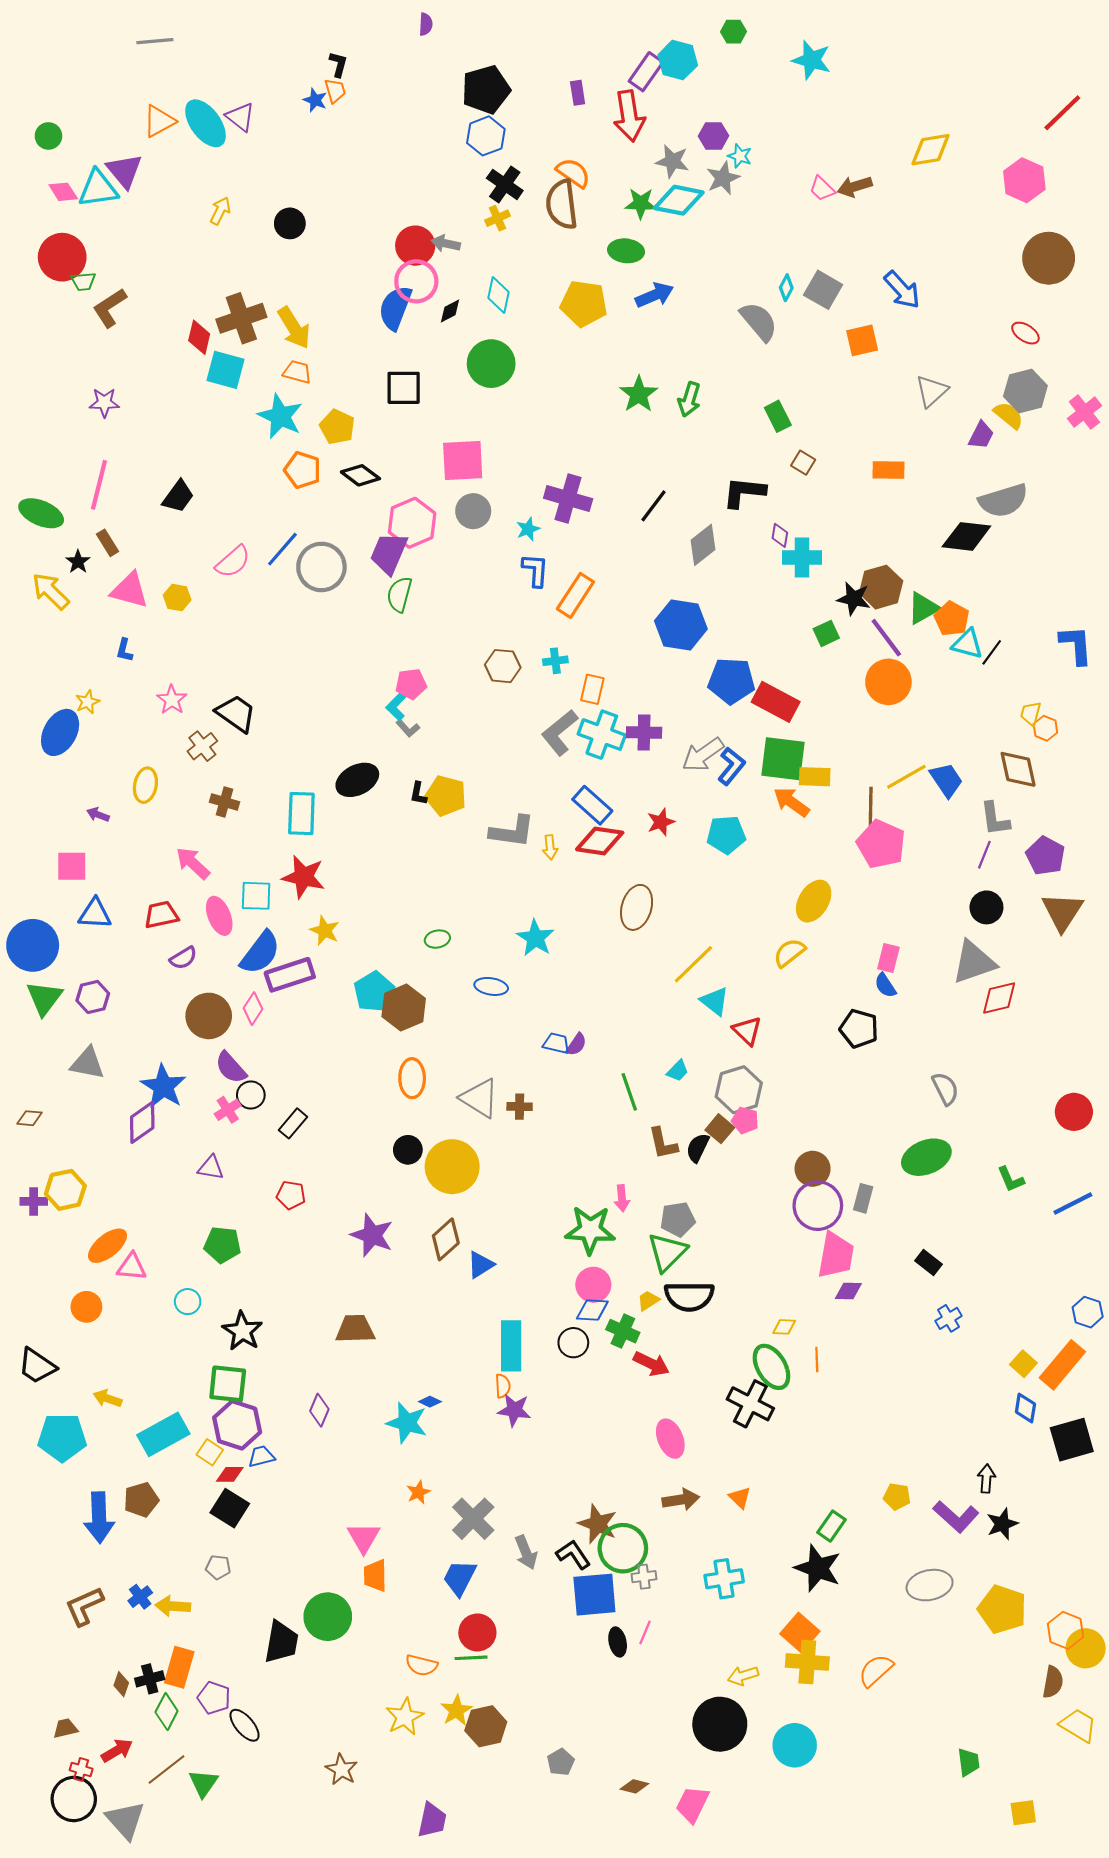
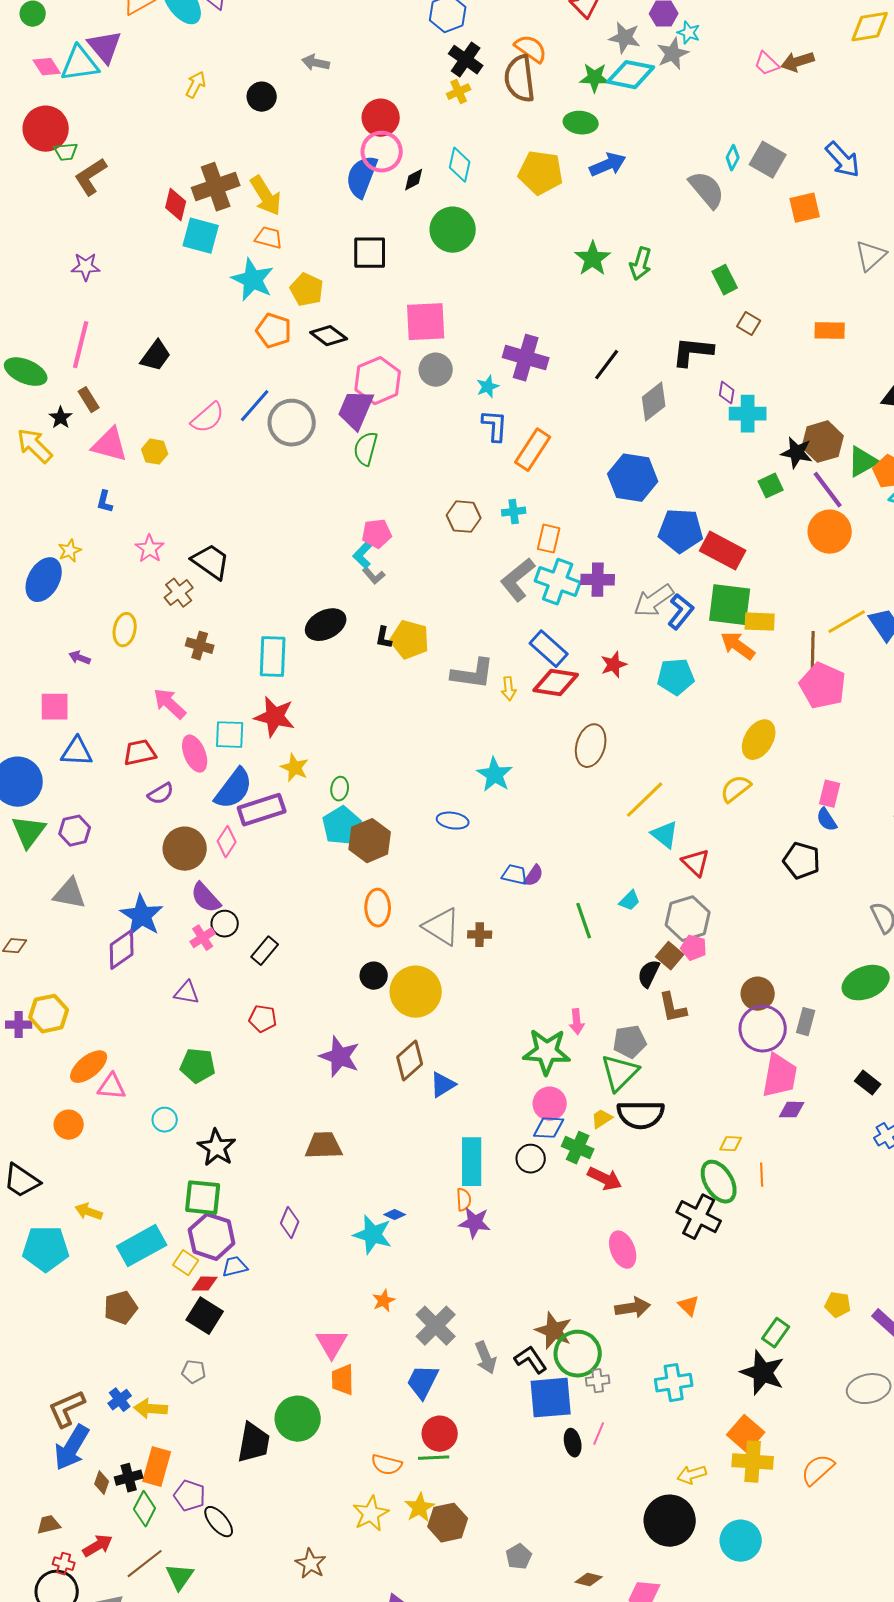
gray arrow: (446, 243) -> (316, 63), moved
green ellipse: (437, 939) -> (340, 789), moved, turned -70
brown L-shape: (663, 1143) -> (673, 1008), moved
blue arrow: (99, 1518) -> (72, 1448), moved, turned 33

